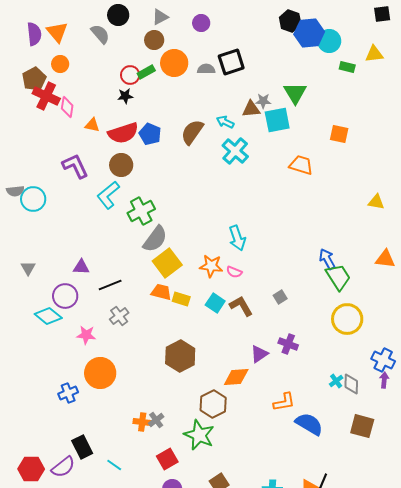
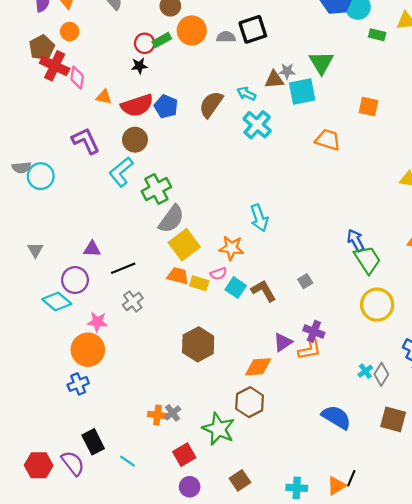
pink semicircle: (234, 272) -> (219, 274), moved, turned -42
orange circle: (100, 373) -> (88, 350), moved
gray diamond: (351, 384) -> (381, 374), turned 30
orange L-shape: (284, 402) -> (310, 350), moved
brown hexagon: (213, 404) -> (250, 402), moved
purple semicircle: (63, 467) -> (73, 463), turned -90

